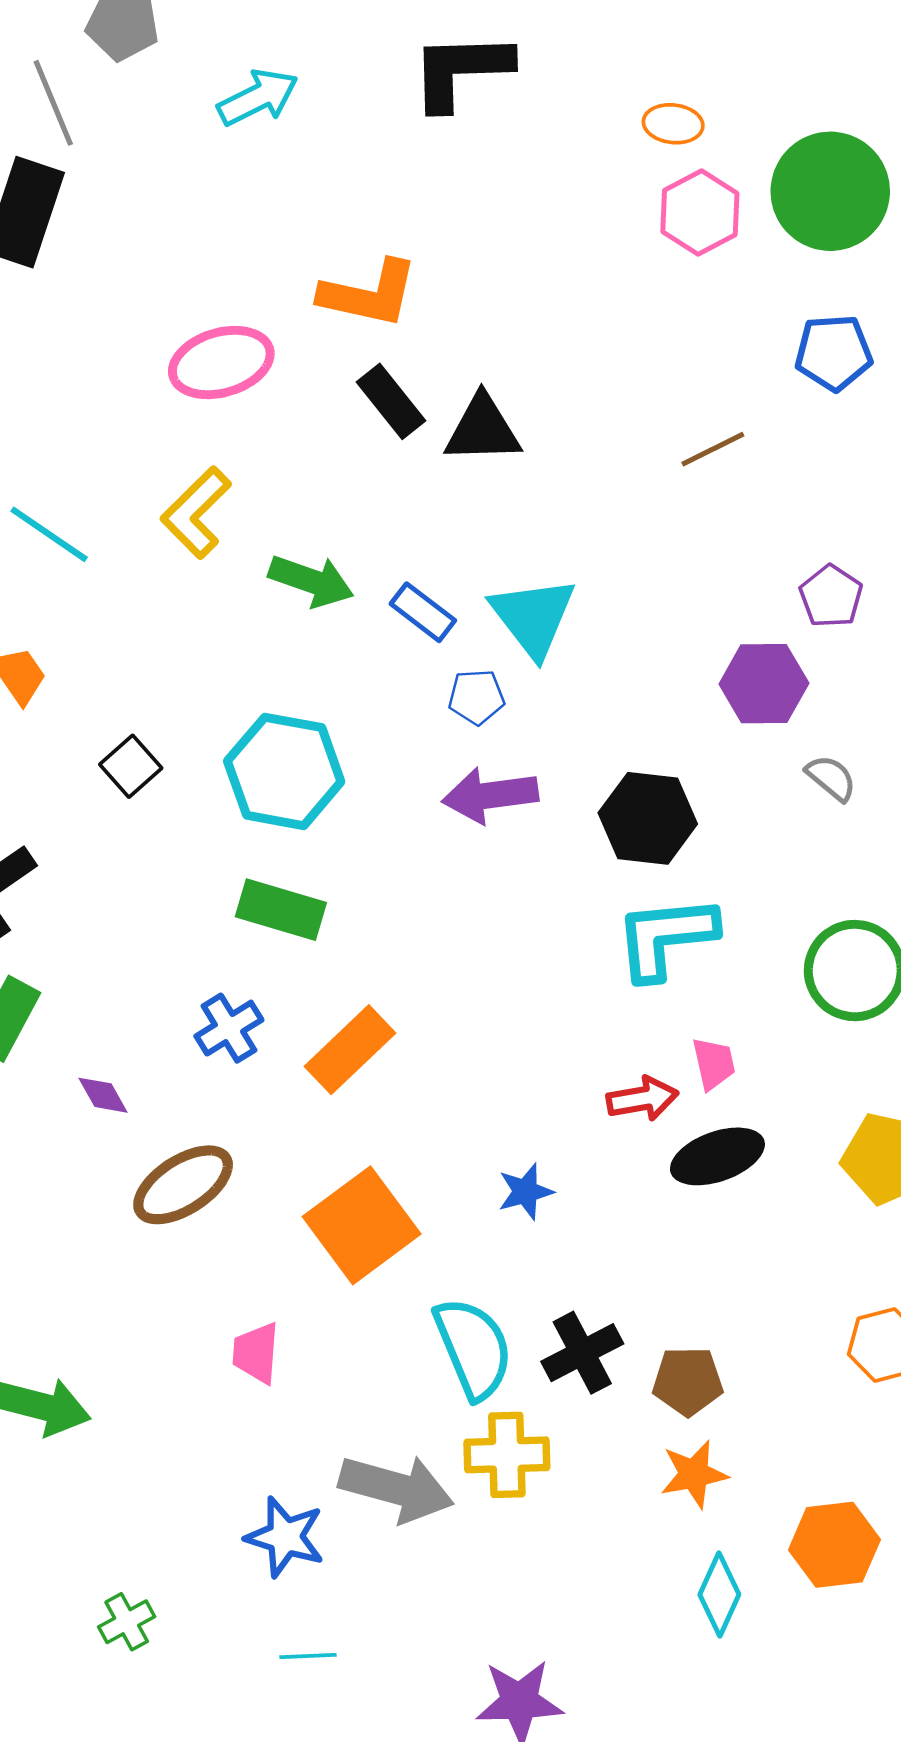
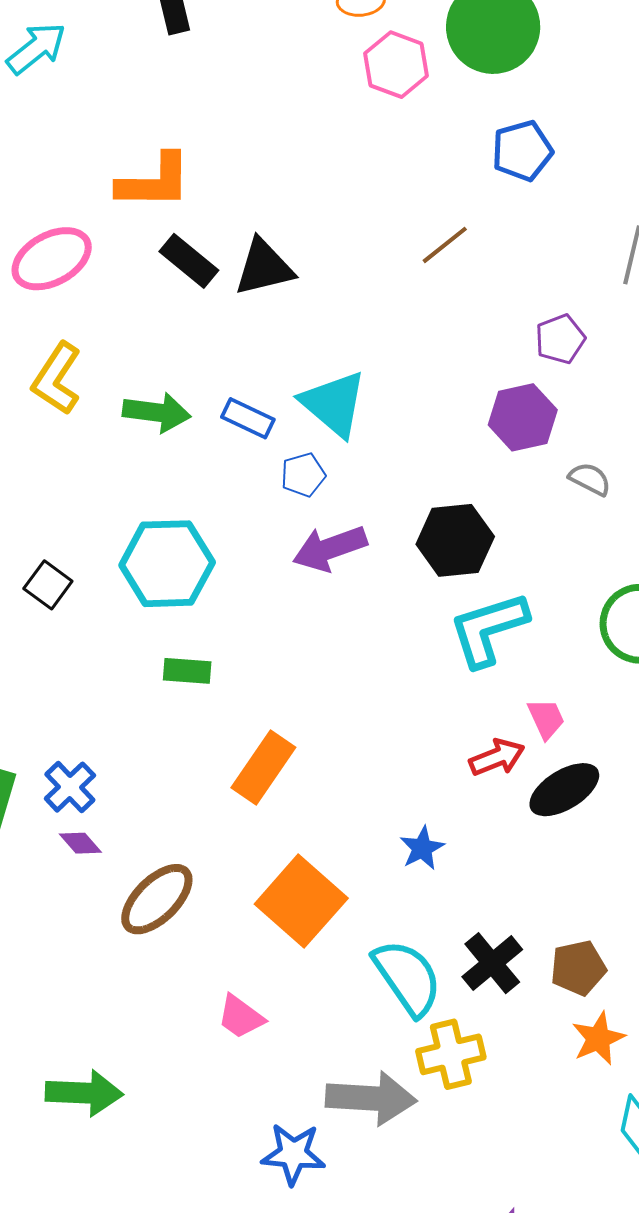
purple pentagon: (831, 596) -> (560, 339), turned 30
green rectangle: (281, 910) -> (187, 671), size x0.7
blue cross: (229, 1028) -> (70, 787), moved
pink trapezoid: (256, 1353) -> (241, 1017), turned -46

